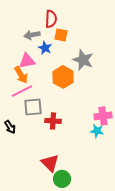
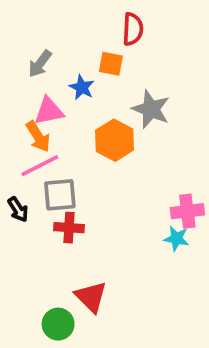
red semicircle: (51, 19) -> (133, 29), moved
gray arrow: (32, 35) -> (40, 64), moved, turned -42
red cross: (53, 121) -> (69, 228), moved
black arrow: (10, 127) -> (18, 209), moved
green circle: (62, 179) -> (58, 324), moved

